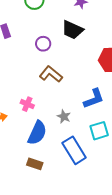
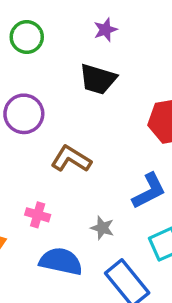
purple circle: (43, 44) -> (24, 114), moved, size x1.5
blue semicircle: (37, 133) -> (61, 261), turned -95

